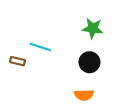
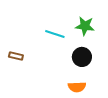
cyan line: (40, 47) -> (55, 34), moved

